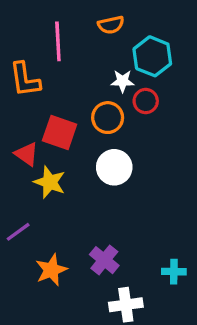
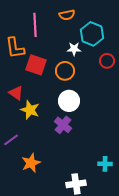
red circle: (146, 101) -> (107, 61), moved
red square: (60, 132) -> (36, 65), moved
purple cross: (104, 260) -> (63, 125), moved

